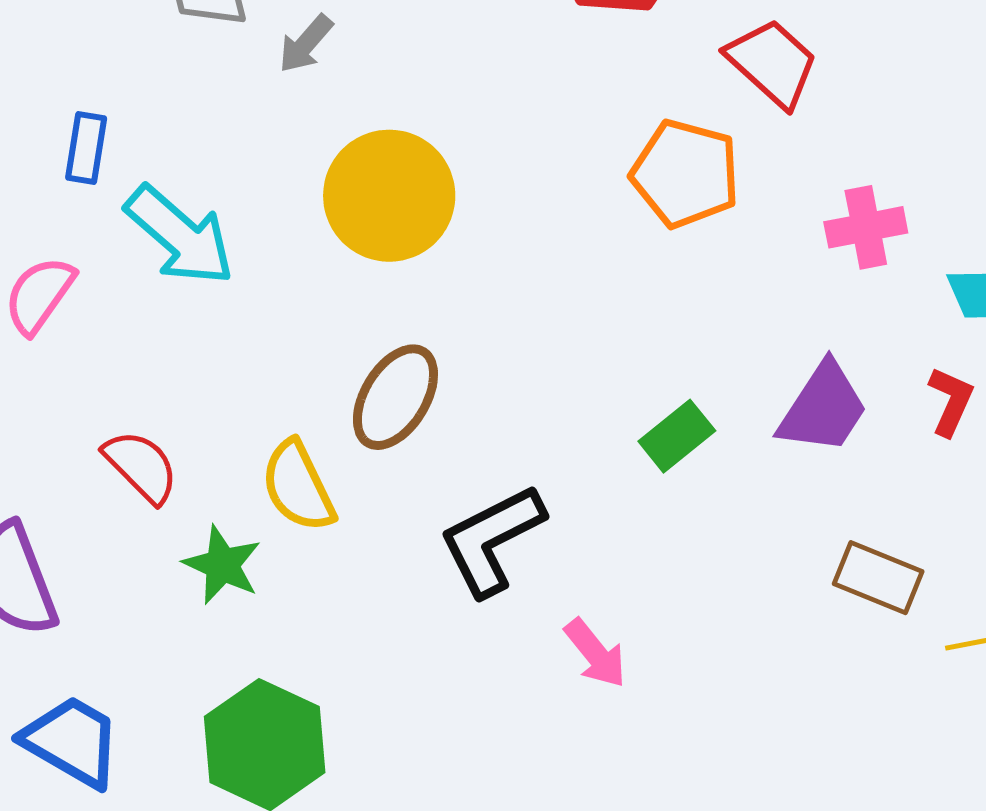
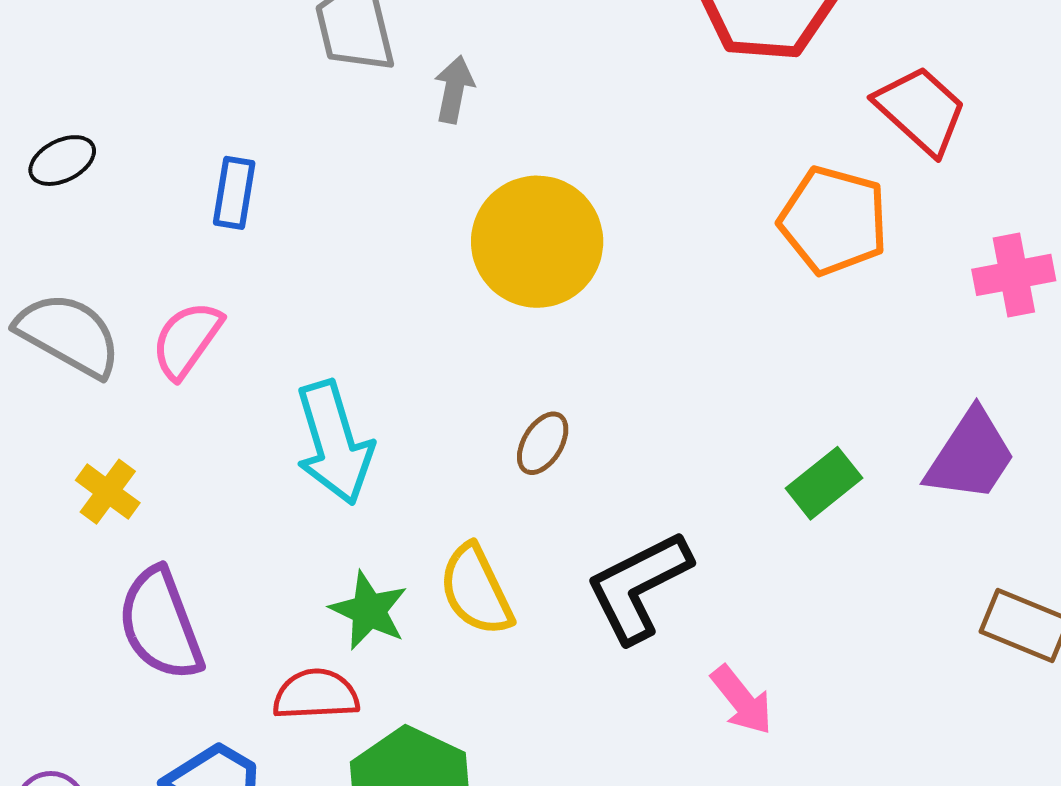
gray arrow: (306, 44) -> (454, 89), turned 150
cyan arrow: (180, 236) -> (334, 443), moved, turned 32
brown ellipse: (395, 397) -> (543, 443), size x0.6
red semicircle: (141, 466) -> (316, 695), moved, turned -48
yellow semicircle: (298, 486) -> (476, 590), moved

